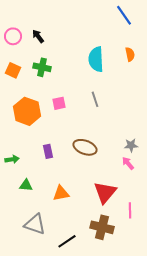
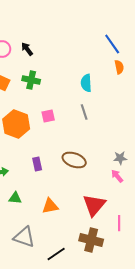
blue line: (124, 15) -> (112, 44), moved
cyan semicircle: (96, 59) -> (86, 83), moved, size x0.7

